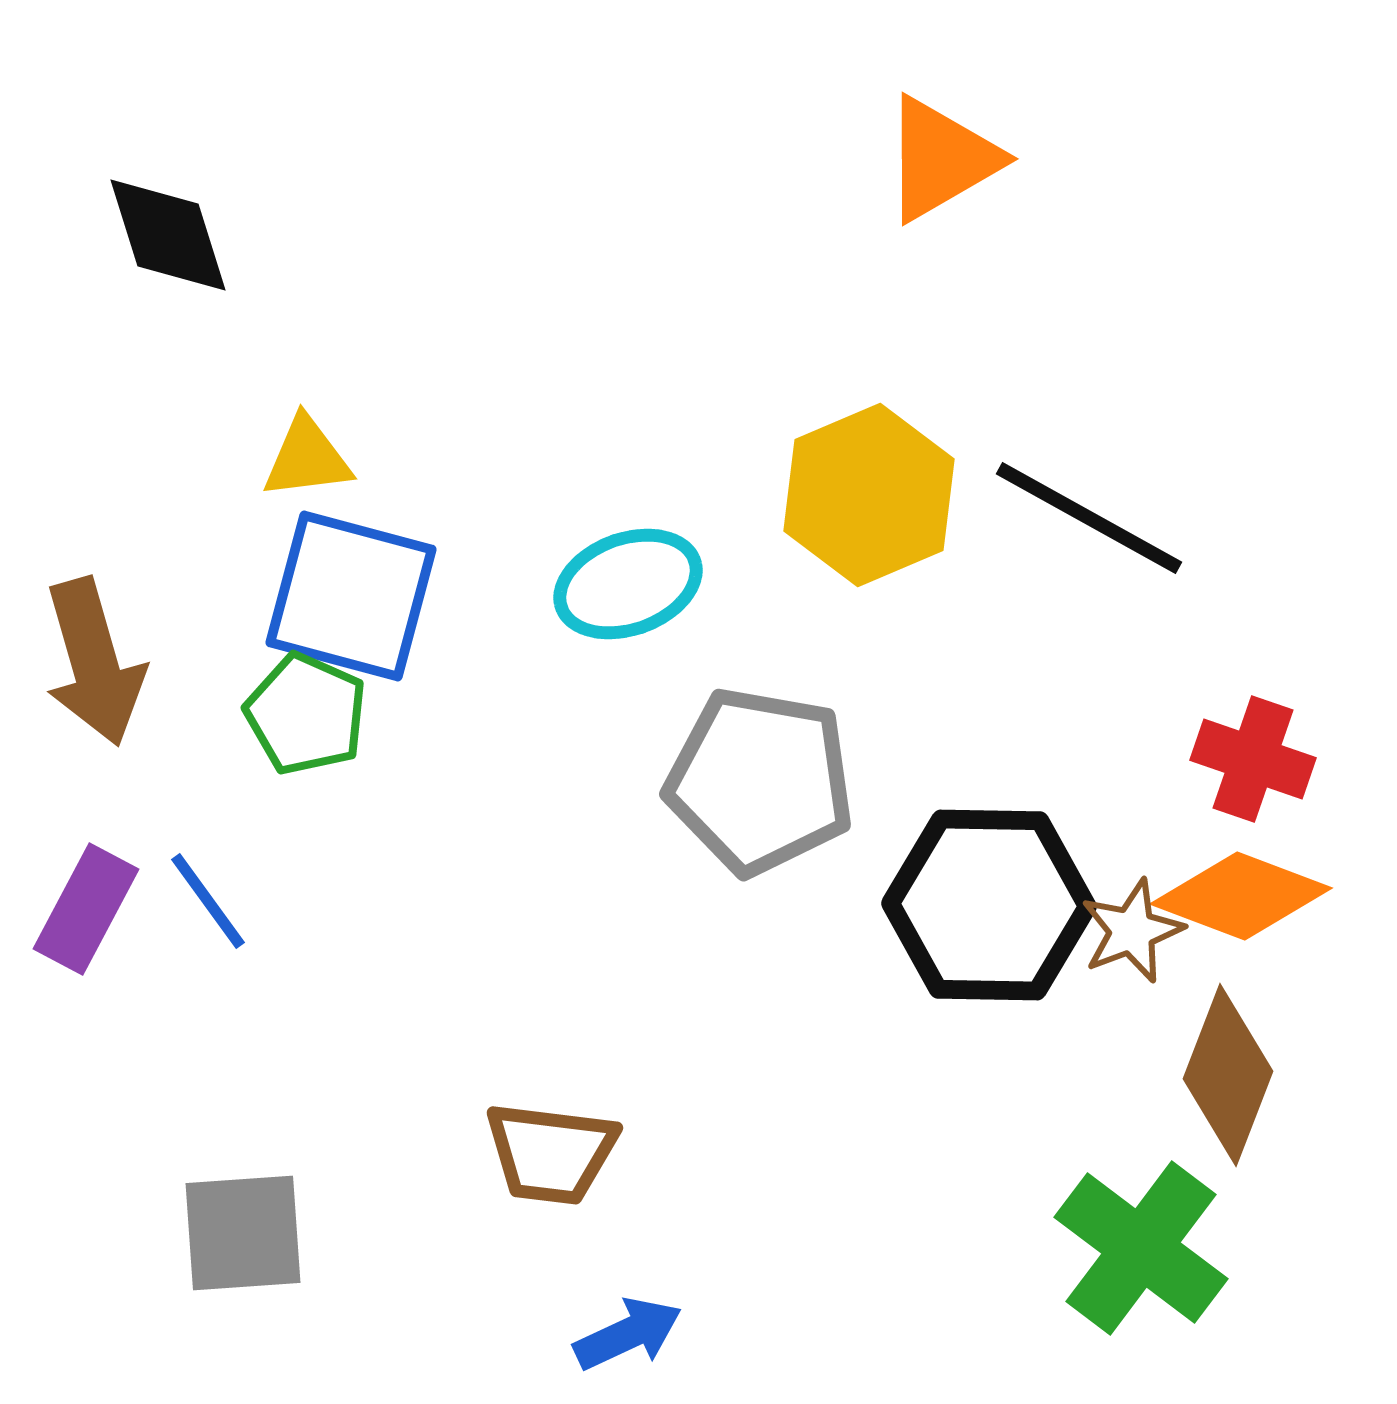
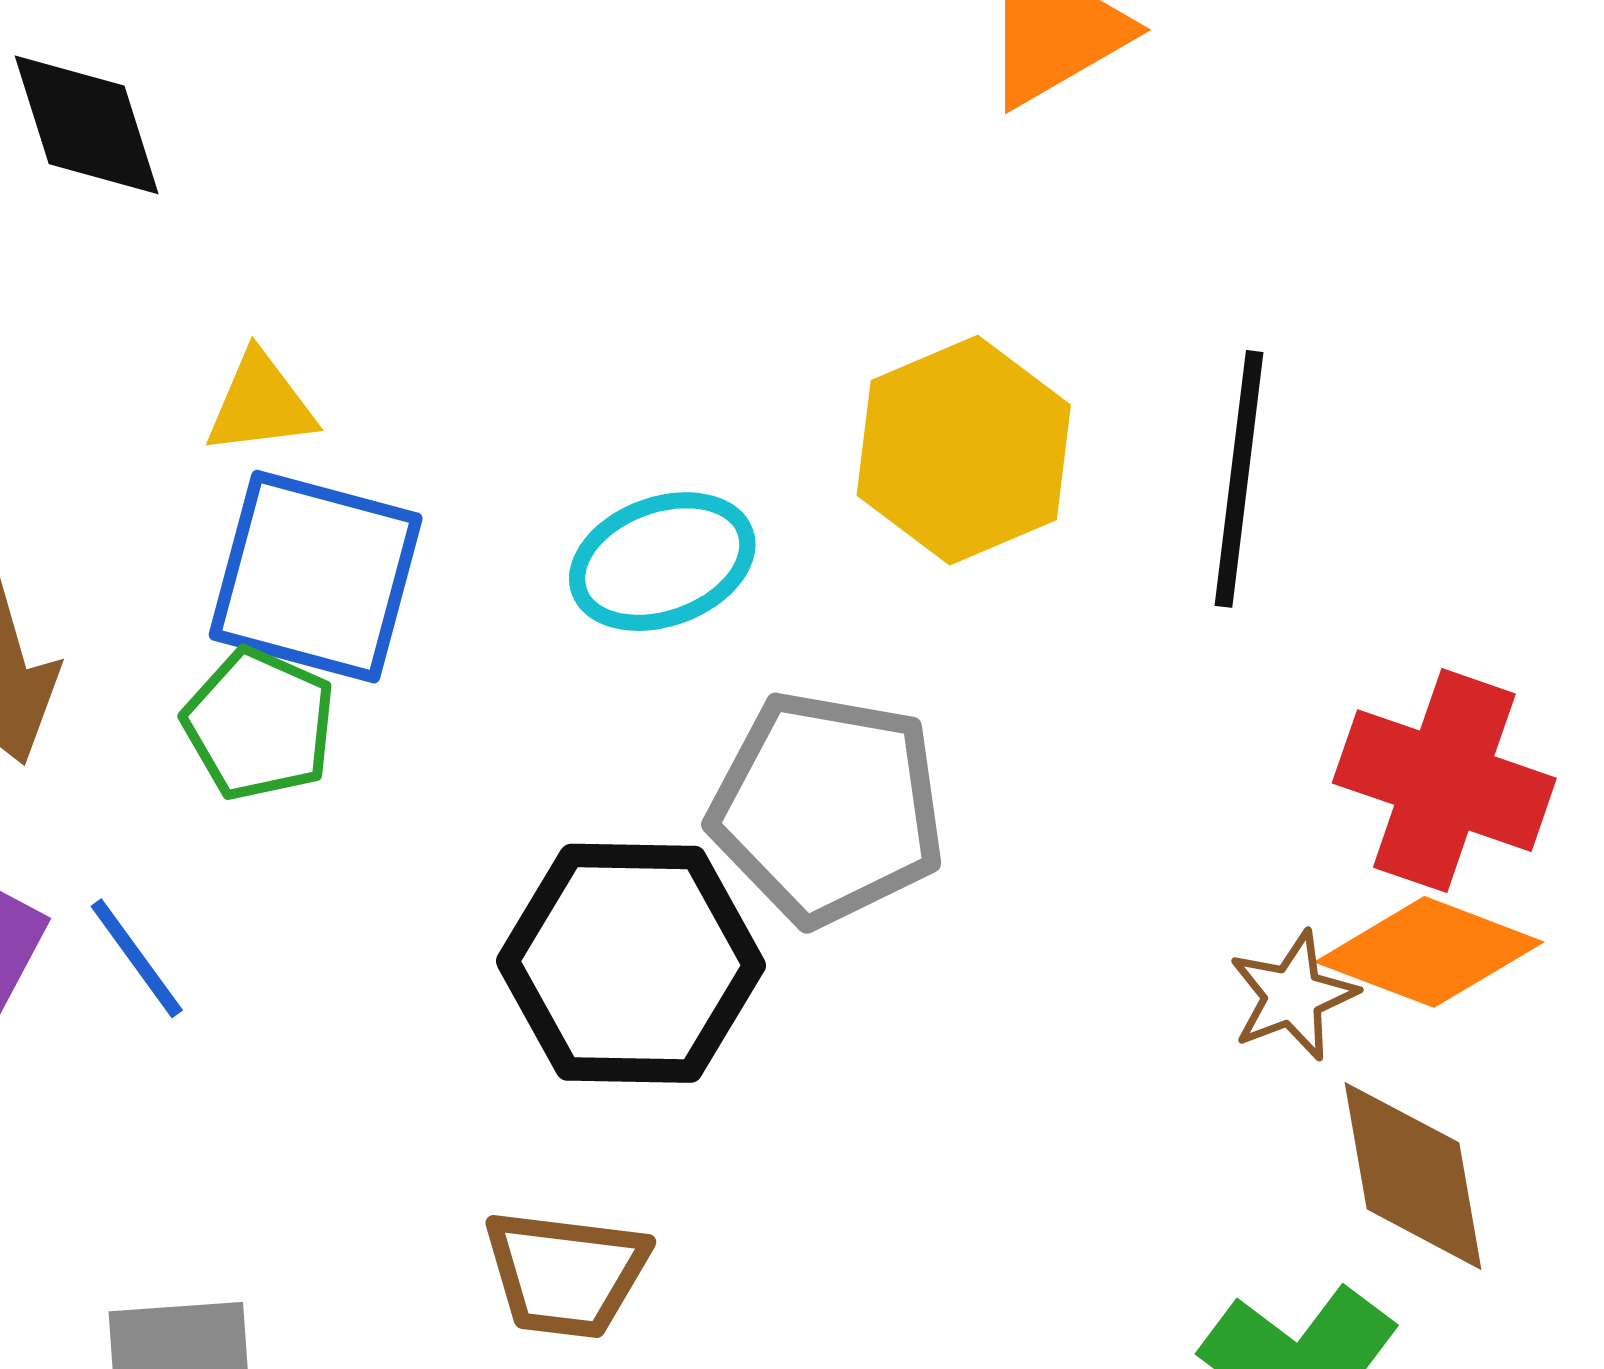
black line: (1089, 518) -> (1239, 479), turned 68
red cross: (1253, 759) -> (1444, 781), size x1.4
black hexagon: (989, 905) -> (631, 963), moved
brown diamond: (1228, 1075) -> (1413, 1176), turned -31

